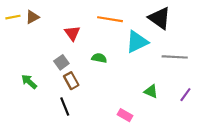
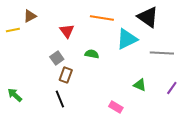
yellow line: (13, 17) -> (13, 30), moved
brown rectangle: (71, 81) -> (66, 75), turned 49
green arrow: (29, 82) -> (15, 95), moved

